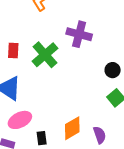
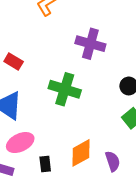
red rectangle: (13, 50) -> (14, 62), turned -63
green cross: (45, 55) -> (65, 89), moved, turned -32

